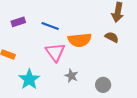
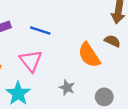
orange semicircle: (80, 40) -> (89, 55), moved, turned 65
pink triangle: (55, 52) -> (31, 61), moved

